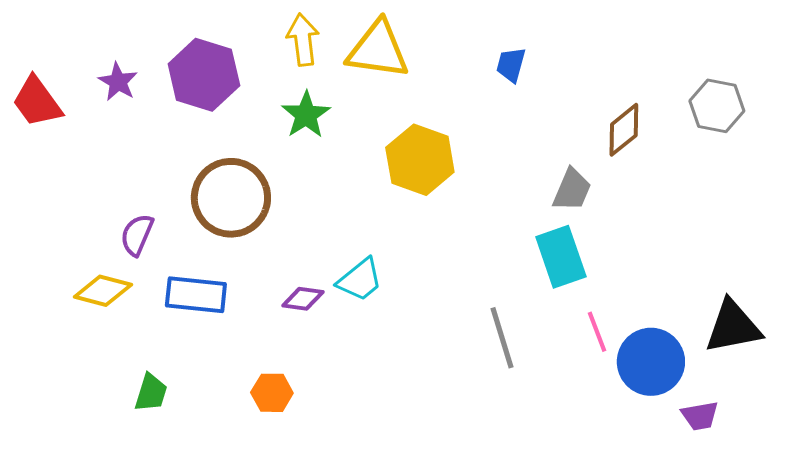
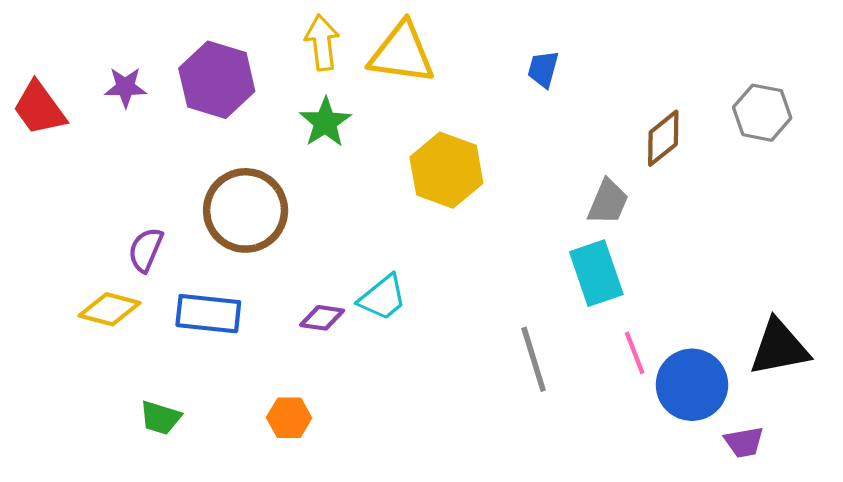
purple star: (118, 82) -> (125, 87), turned -30
green trapezoid: (151, 393) -> (160, 418), turned 90

